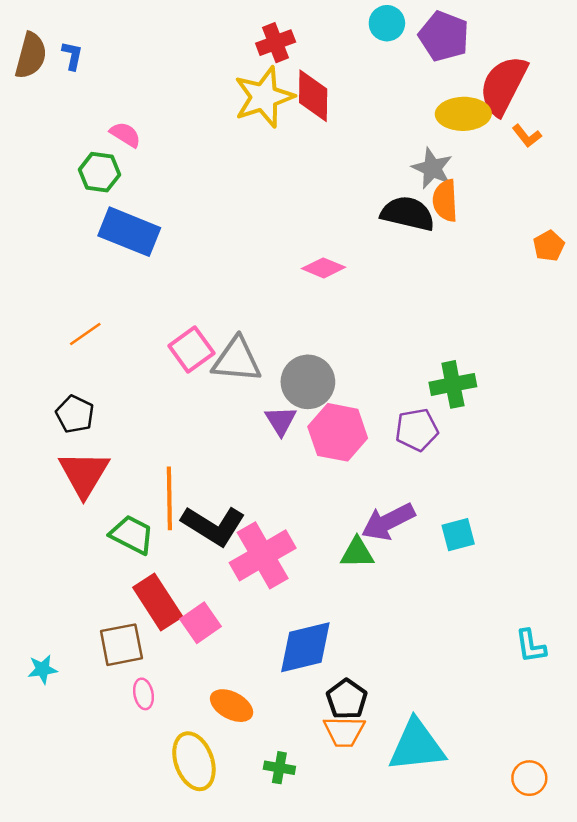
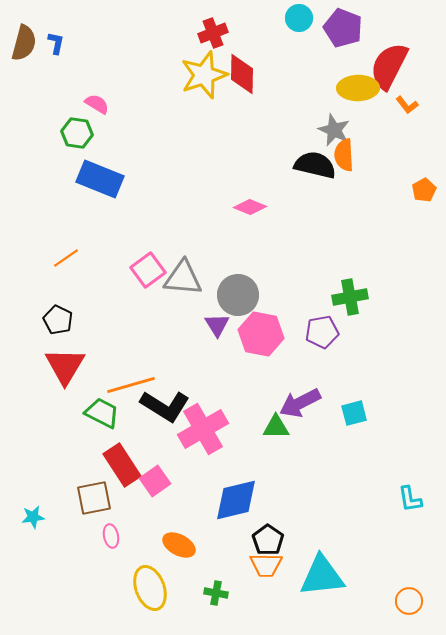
orange line: (169, 498) -> (131, 385), turned 75

